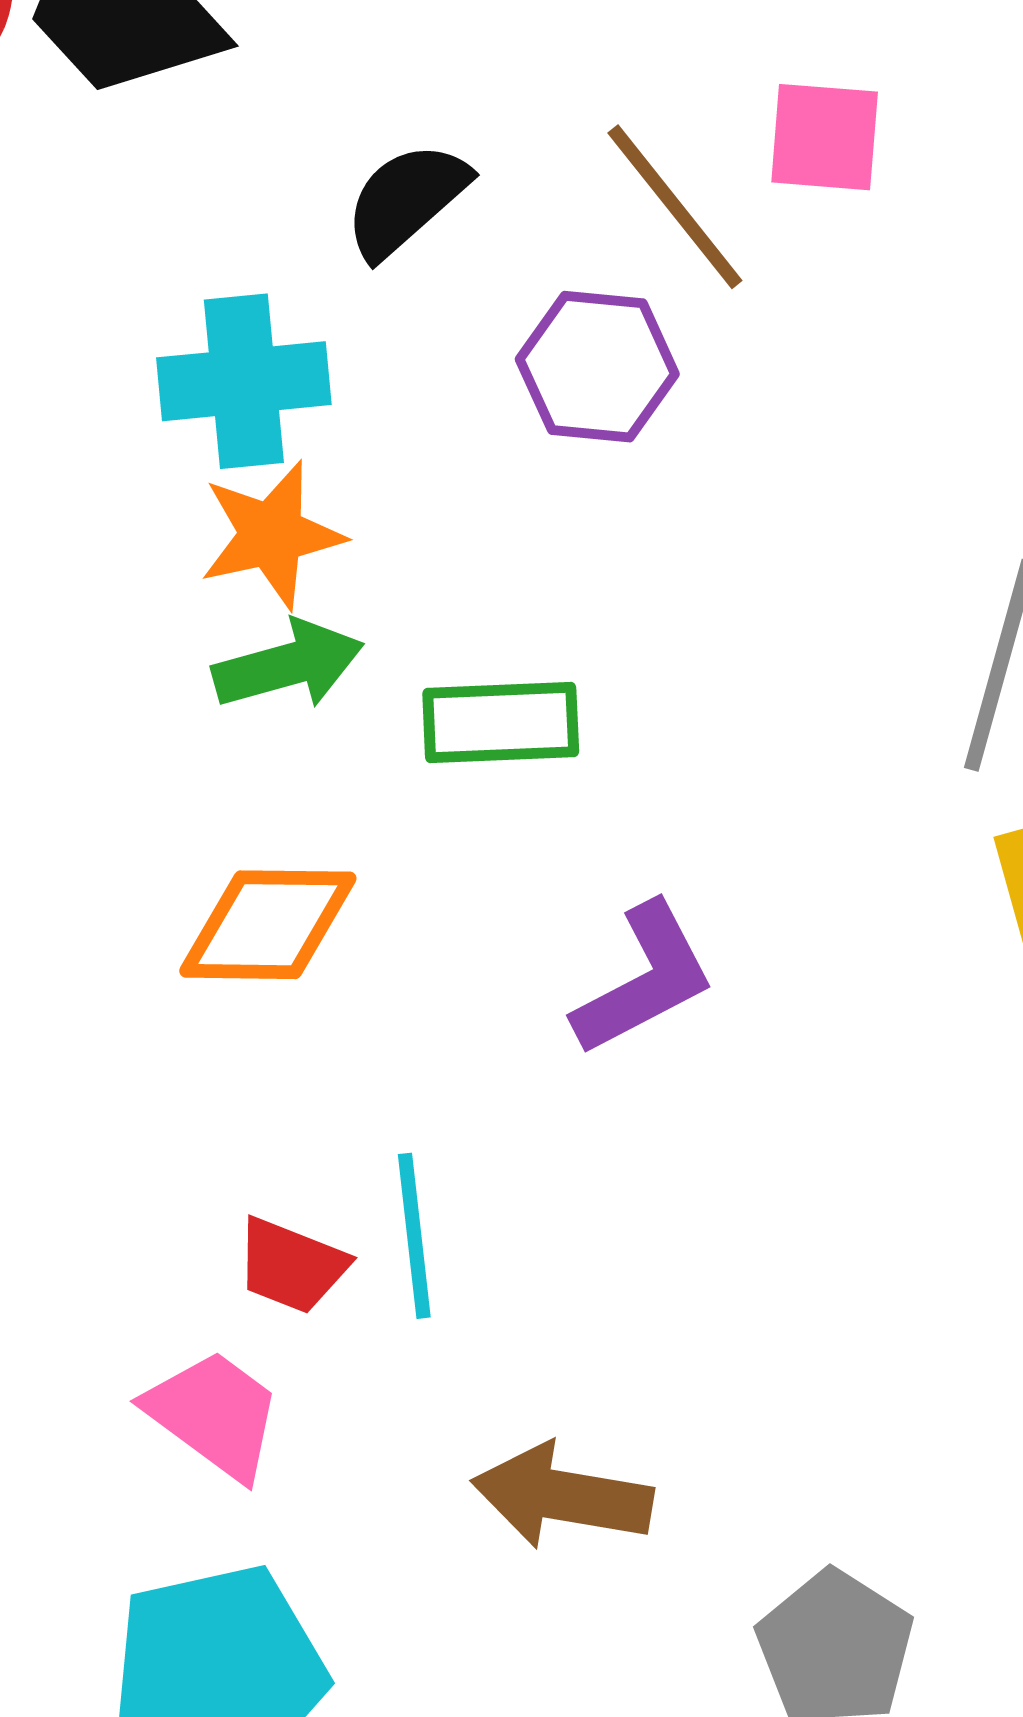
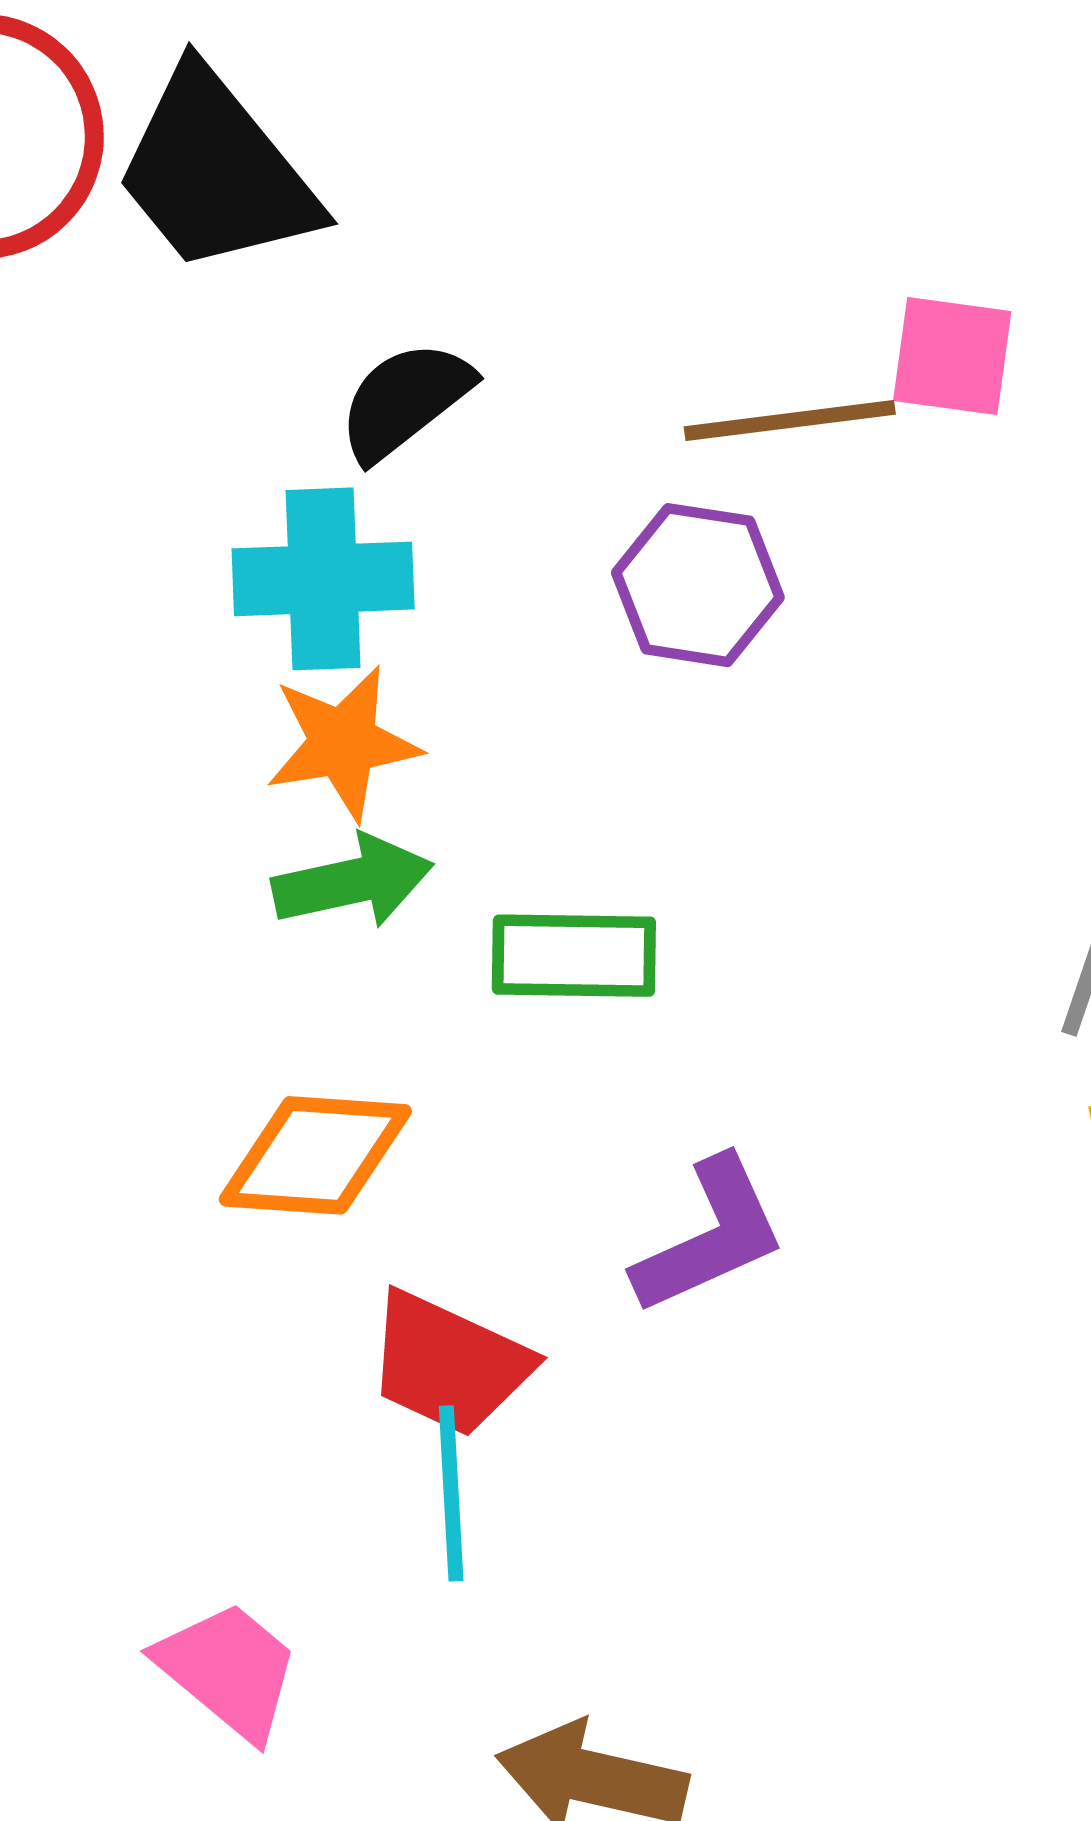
black semicircle: (406, 200) -> (405, 401), moved
brown line: (675, 207) -> (790, 421), turned -62
red trapezoid: (291, 1265) -> (449, 1364), moved, size x1.4

